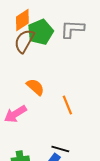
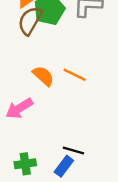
orange line: (67, 105) -> (75, 75), moved, turned -42

